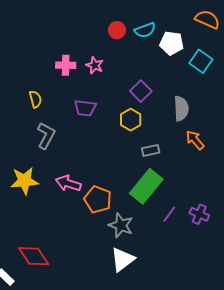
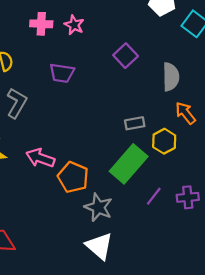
yellow hexagon: (131, 120) -> (164, 141), moved
purple cross: (199, 214) -> (188, 197), turned -30
white triangle: (123, 259) -> (99, 246), turned -44

